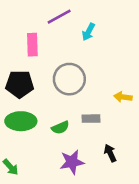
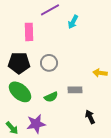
gray circle: (69, 79) -> (49, 63), moved, size x0.7
green ellipse: (21, 121) -> (20, 92), turned 40
purple star: (72, 162) -> (36, 124), moved

